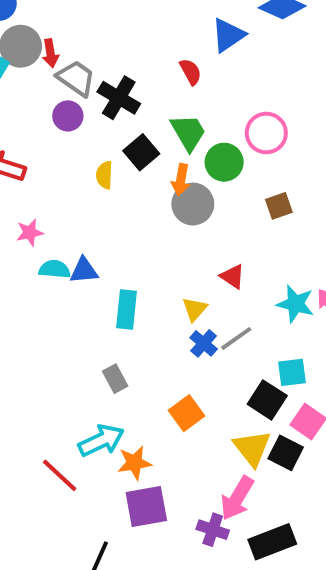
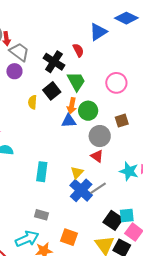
black cross: (119, 98) -> (54, 62), moved
green circle: (224, 162) -> (88, 111), moved
gray circle: (193, 204) -> (100, 136), moved
blue triangle: (84, 270) -> (69, 121), moved
blue cross: (204, 343) -> (81, 190), size x1.6
cyan square: (292, 372) -> (127, 215), moved
gray rectangle: (115, 379) -> (42, 215), moved, turned -48
orange square: (187, 413) -> (69, 237), moved, turned -36

